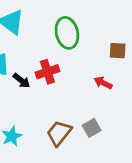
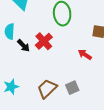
red cross: (47, 72) -> (44, 41), turned -30

